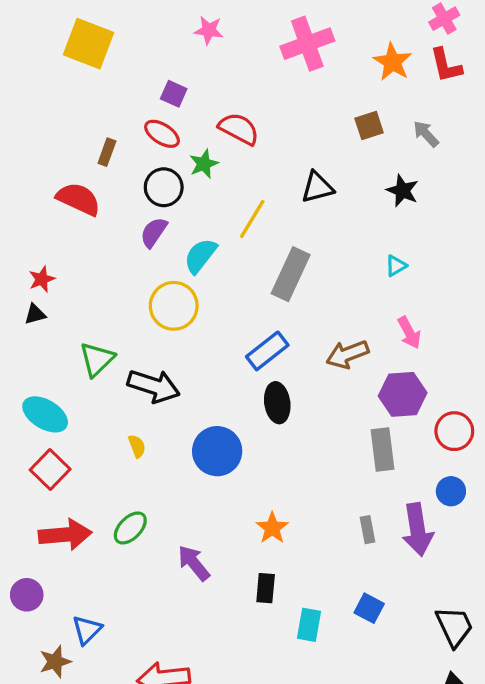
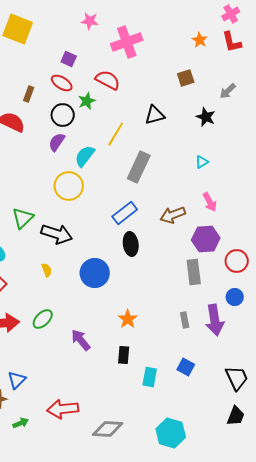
pink cross: (307, 44) -> (127, 42), moved
orange star: (393, 62) -> (200, 40), size x0.7
gray arrow: (426, 134) -> (228, 91), moved, turned -90

